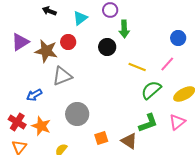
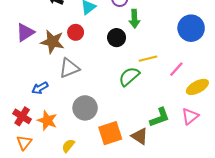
blue circle: (178, 38) -> (191, 28), size x1.6
pink line: (167, 64) -> (176, 69), moved
yellow line: (137, 67) -> (148, 59), turned -36
green semicircle: (151, 90) -> (129, 76), moved
orange square: (101, 138) -> (110, 133), size x1.6

